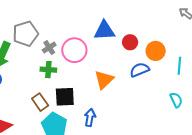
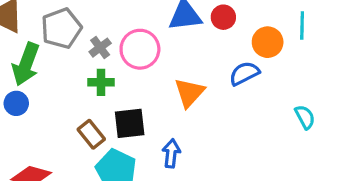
red circle: (130, 42) -> (223, 17), moved
cyan line: (179, 66) -> (302, 25), moved

